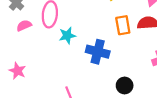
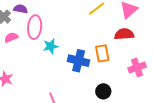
orange rectangle: (123, 25) -> (102, 53), moved

